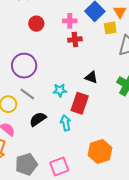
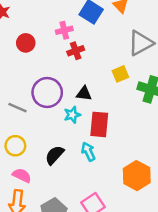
yellow square: (110, 28) -> (120, 74), moved
purple circle: (24, 66) -> (47, 93), moved
black triangle: (91, 77) -> (84, 94), moved
gray line: (27, 94) -> (17, 108), moved

